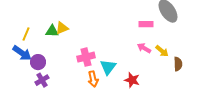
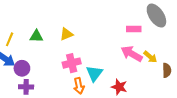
yellow triangle: (62, 28) -> (66, 34), moved
pink arrow: (144, 48) -> (132, 54), size x1.5
purple cross: (42, 80) -> (26, 87), turned 32

